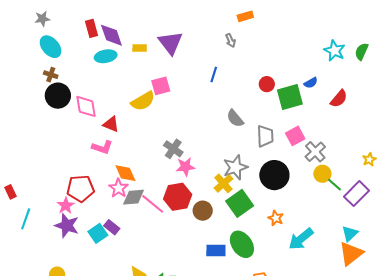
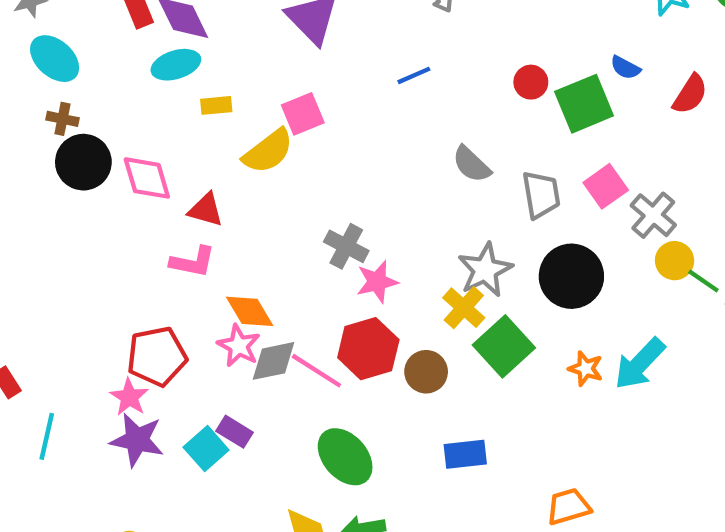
yellow rectangle: (140, 48) -> (216, 105), moved
blue line: (214, 75) -> (414, 75), turned 56
blue semicircle: (311, 83) -> (625, 68), turned 64
cyan arrow: (301, 239) -> (640, 364), moved
green ellipse: (242, 244) -> (345, 457), moved

